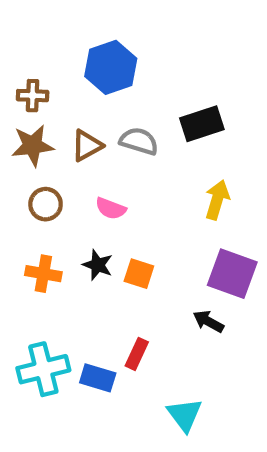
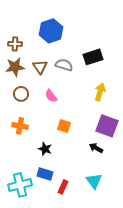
brown triangle: (87, 145) -> (40, 67), turned -35
pink semicircle: (111, 208) -> (51, 96), turned 32
black star: (98, 265) -> (45, 149), moved
red rectangle: (137, 354) -> (63, 187), moved
cyan cross: (43, 369) -> (20, 185), moved
cyan triangle: (185, 415) -> (94, 181), moved

